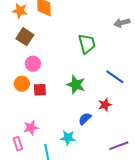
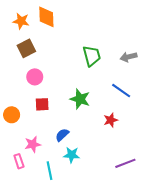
gray arrow: (122, 23) -> (128, 57), moved
brown square: (25, 37) -> (26, 48), turned 30
orange circle: (22, 84) -> (12, 115), moved
blue semicircle: (85, 119) -> (62, 135), moved

